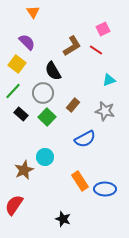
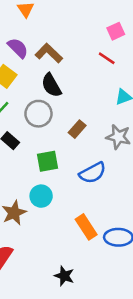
brown L-shape: (72, 46) -> (49, 53), moved, turned -105
green square: (47, 117) -> (48, 161), moved, turned 36

